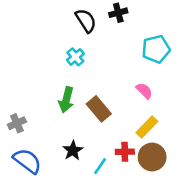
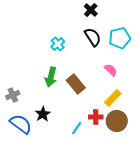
black cross: (118, 13) -> (91, 10), turned -32
black semicircle: (86, 21) -> (93, 37), moved
black star: (73, 150) -> (43, 114), moved

